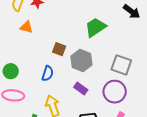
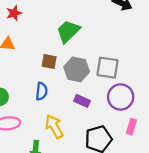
green trapezoid: (96, 27) -> (68, 31), moved
gray square: (121, 65) -> (108, 68), moved

